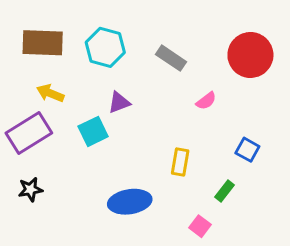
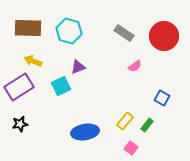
gray rectangle: (171, 58) -> (124, 33), moved
yellow rectangle: (180, 162) -> (125, 121), moved, turned 30

